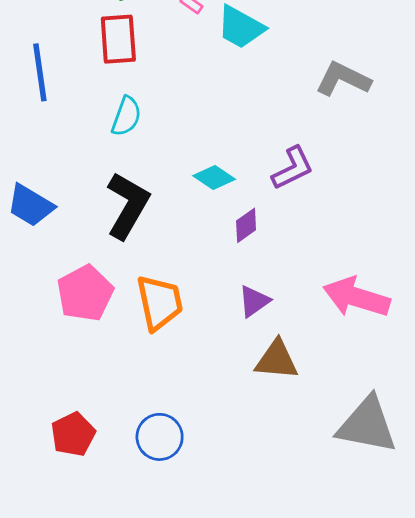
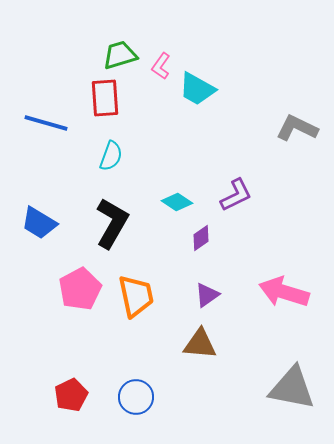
blue line: (40, 72) -> (46, 123), turned -66
gray L-shape: (343, 79) -> (297, 128), moved
brown triangle: (277, 360) -> (200, 344), moved

